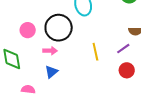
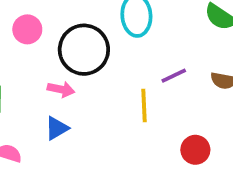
pink circle: (28, 30) -> (27, 29), moved
purple line: (123, 49) -> (174, 76), moved

